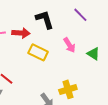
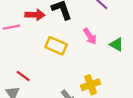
red arrow: (21, 33) -> (35, 15), moved

